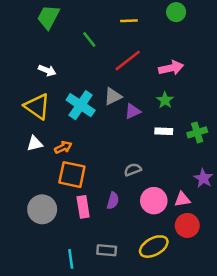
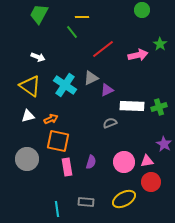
yellow line: (129, 21) -> (82, 17), moved
green star: (165, 100) -> (160, 44), moved
white rectangle: (164, 131) -> (132, 106), size x1.6
gray semicircle: (133, 170) -> (110, 123), moved
gray circle: (42, 209) -> (27, 159), moved

